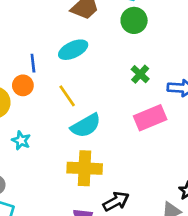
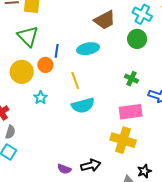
green cross: (140, 74) -> (132, 79), turned -32
cyan star: (21, 140) -> (40, 98), moved
yellow cross: (85, 168) -> (123, 140), moved

